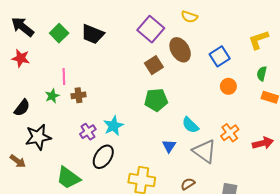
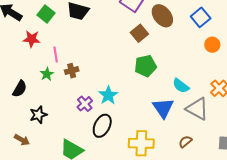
red star: (21, 58) -> (32, 39), moved
black star: (38, 137) -> (38, 115), size x0.7
blue triangle: (169, 146) -> (163, 108), size x1.6

